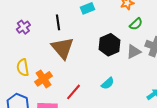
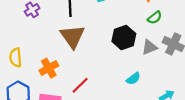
yellow semicircle: (23, 68) -> (16, 58), moved
cyan semicircle: (108, 83) -> (133, 79), moved

